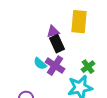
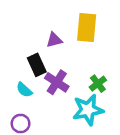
black rectangle: (57, 44) -> (37, 65), moved
cyan semicircle: (40, 64) -> (24, 90), moved

